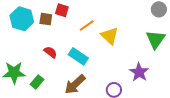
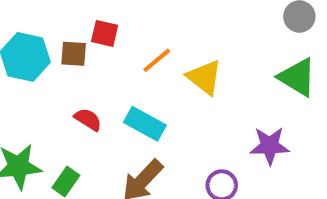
green triangle: (156, 39) -> (297, 77), turned -30
purple star: (139, 72) -> (270, 146), turned -30

